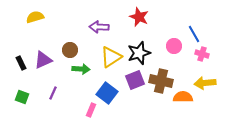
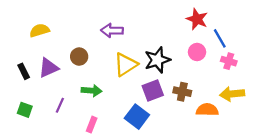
yellow semicircle: (35, 17) -> (39, 30), moved
red star: (139, 17) -> (197, 19), moved
green arrow: (81, 69) -> (92, 91), moved
brown cross: (161, 81) -> (182, 92), size x0.7
blue square: (107, 93) -> (137, 117), moved
pink rectangle: (91, 110) -> (92, 125), moved

